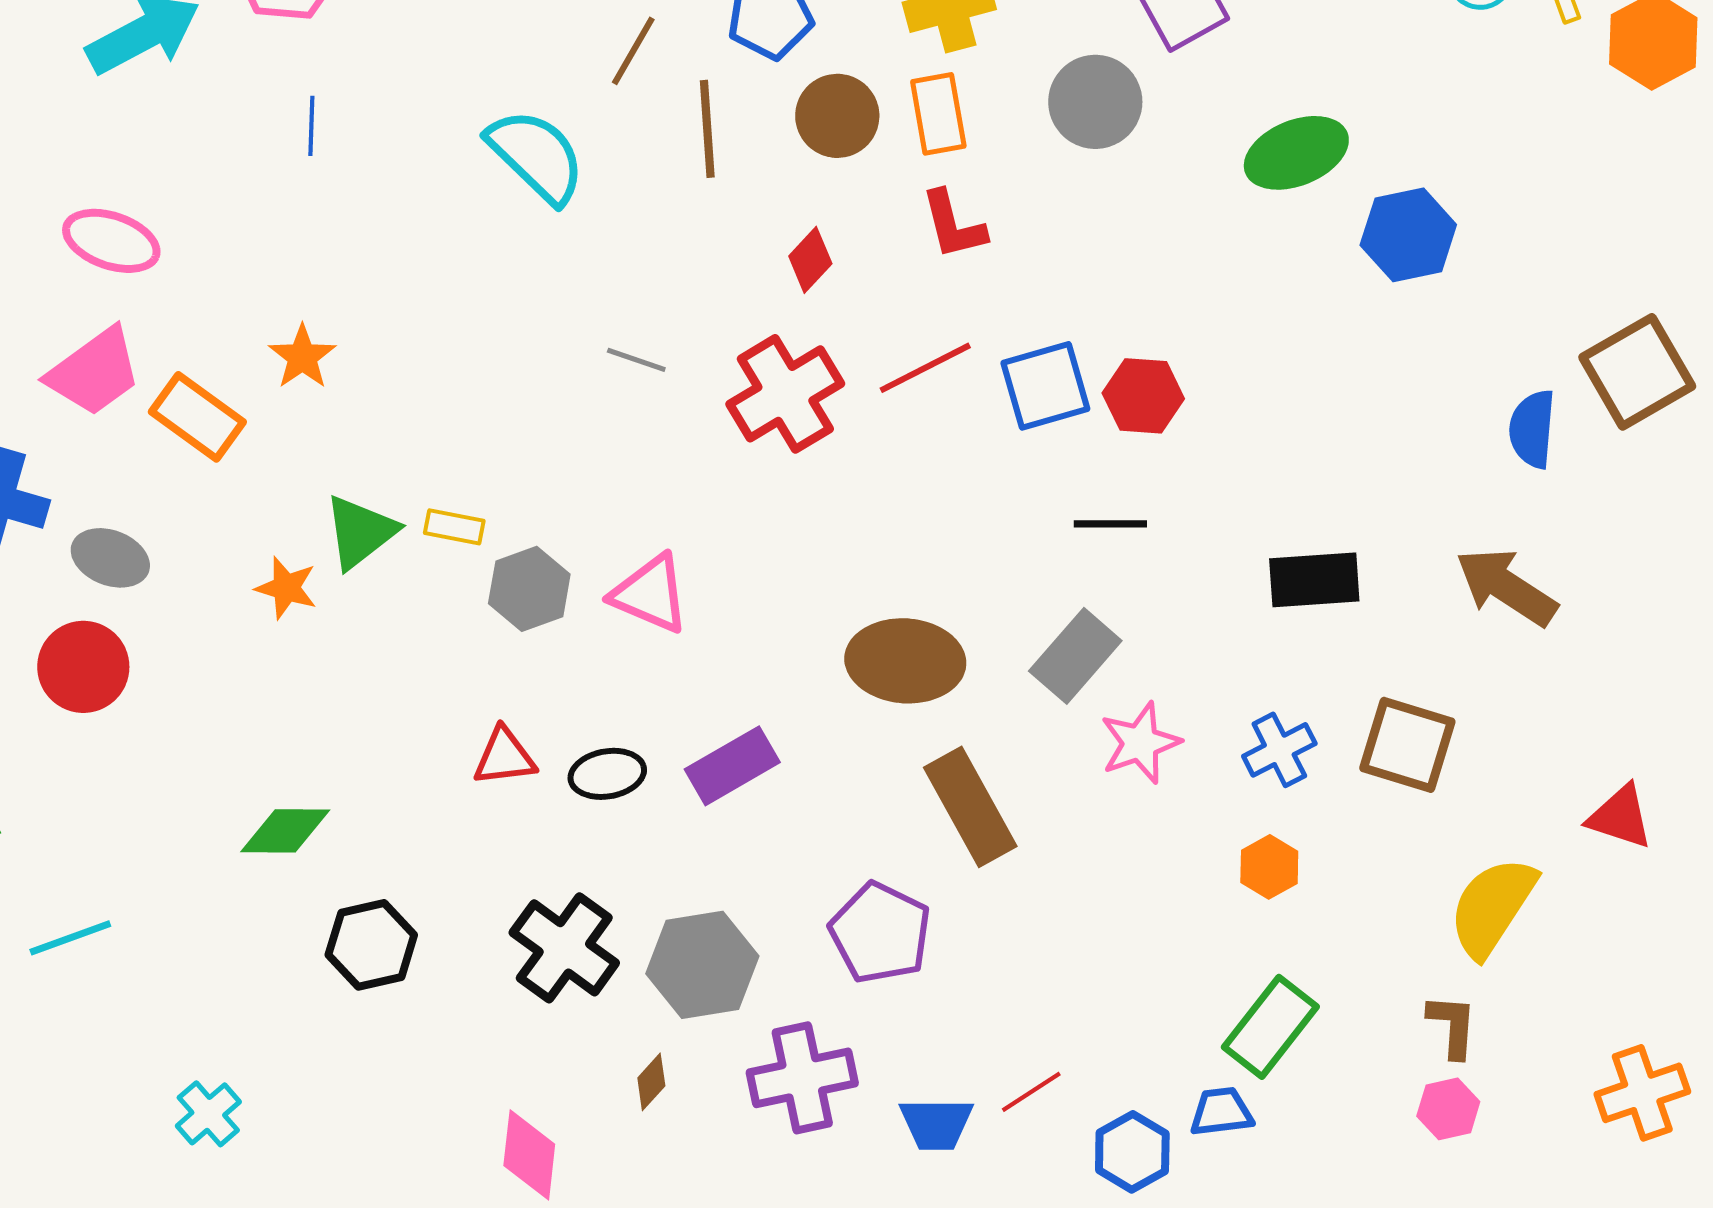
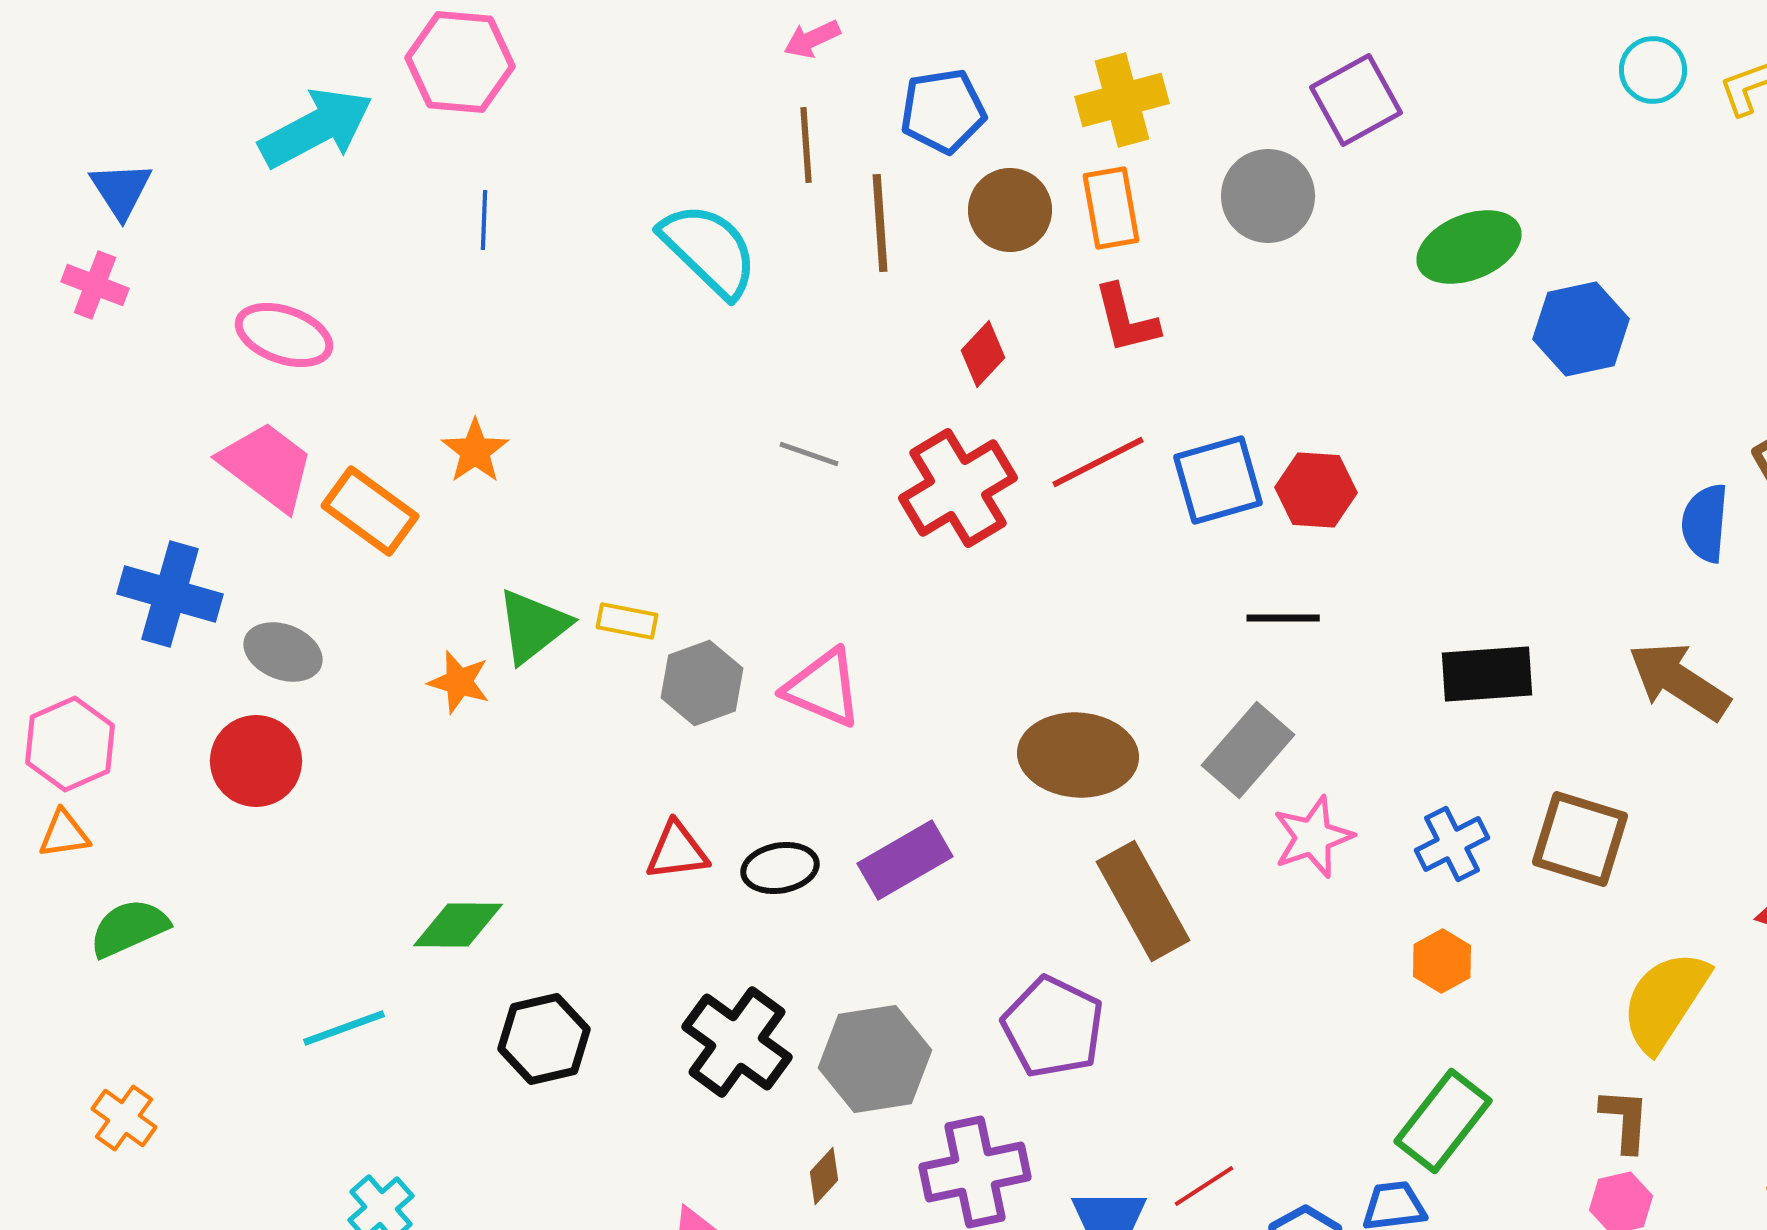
brown line: (633, 51) -> (806, 145), turned -34
pink trapezoid: (94, 372) -> (267, 466), turned -107
cyan line: (70, 938) -> (344, 1028), moved

